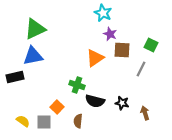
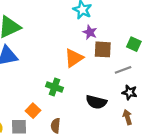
gray line: (141, 69) -> (123, 70), turned 42
black semicircle: (95, 101) -> (96, 102), moved
black star: (122, 103) -> (130, 92), moved

